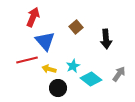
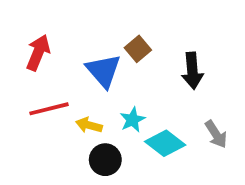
red arrow: (33, 17) -> (38, 53), moved
blue triangle: (45, 41) -> (103, 71), moved
gray arrow: (119, 74) -> (216, 134), turned 112

